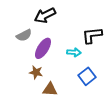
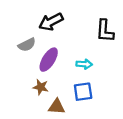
black L-shape: (92, 35) -> (105, 31), moved, turned -80
blue square: (87, 76) -> (83, 92), moved, turned 30

